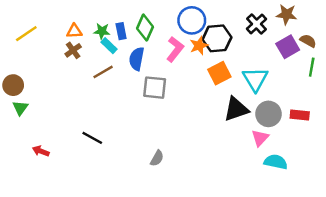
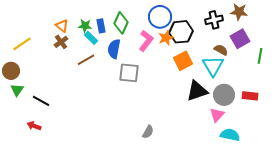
black cross: (257, 24) -> (214, 20), turned 30
orange triangle: (74, 31) -> (62, 26), turned 40
yellow line: (26, 34) -> (22, 44), moved
brown semicircle: (308, 41) -> (221, 50), moved
black line: (92, 138) -> (41, 101), moved
gray semicircle: (157, 158) -> (148, 132), moved

